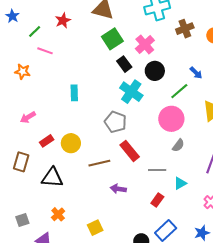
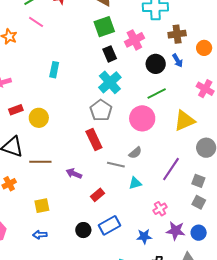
black circle: (155, 71) -> (156, 64), moved
blue arrow: (196, 73) -> (178, 61), moved
gray pentagon: (115, 122) -> (101, 110), moved
gray semicircle: (178, 145) -> (135, 153), moved
brown line: (99, 163) -> (40, 162), moved
red rectangle: (157, 200) -> (98, 195), moved

